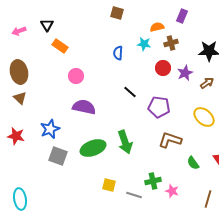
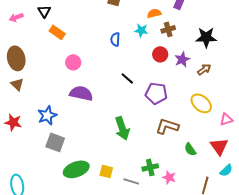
green ellipse: (93, 148) -> (76, 169), moved

